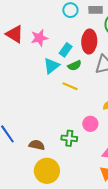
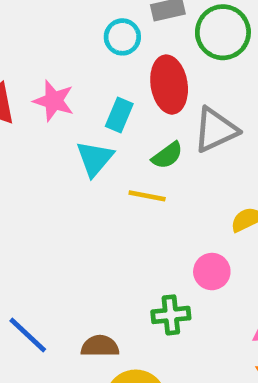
cyan circle: (70, 10) -> (122, 37), moved
pink star: (39, 38) -> (54, 101), turned -30
green semicircle: (75, 66) -> (167, 155), moved

